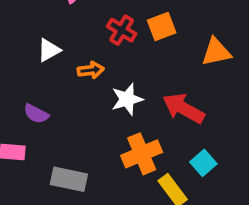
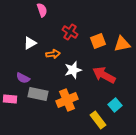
orange square: (162, 26) -> (98, 41), moved
orange cross: (142, 154) -> (67, 100), moved
gray rectangle: (69, 179) -> (38, 94), moved

